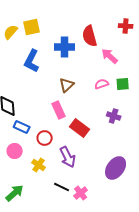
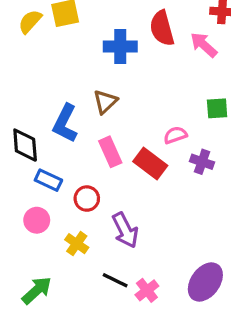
pink arrow: (110, 56) -> (204, 45), moved
blue L-shape: (32, 61) -> (65, 123), moved
pink semicircle: (102, 84) -> (175, 135), moved
brown triangle: (67, 85) -> (105, 102), moved
red rectangle: (80, 128) -> (150, 163), moved
purple ellipse: (116, 168) -> (205, 282), moved

